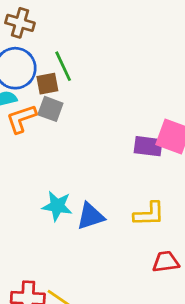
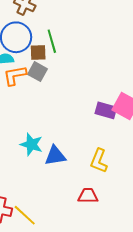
yellow L-shape: (149, 214) -> (99, 161), turned 105
red trapezoid: (166, 262) -> (88, 196), moved

